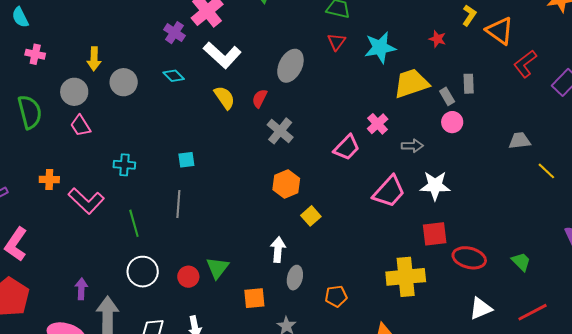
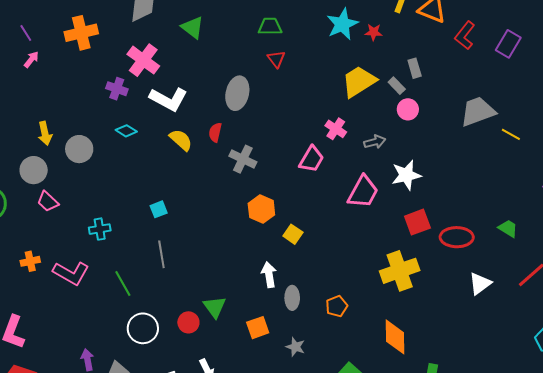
cyan star: (380, 48) -> (342, 24), moved
gray trapezoid: (520, 141) -> (478, 111), size x1.6

